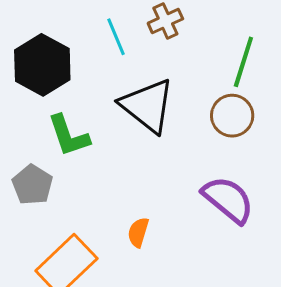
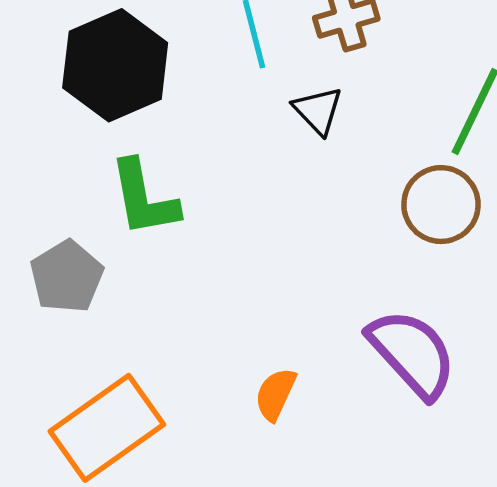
black triangle: (147, 106) -> (318, 111), moved, size x0.5
orange semicircle: (138, 232) -> (275, 394), moved

